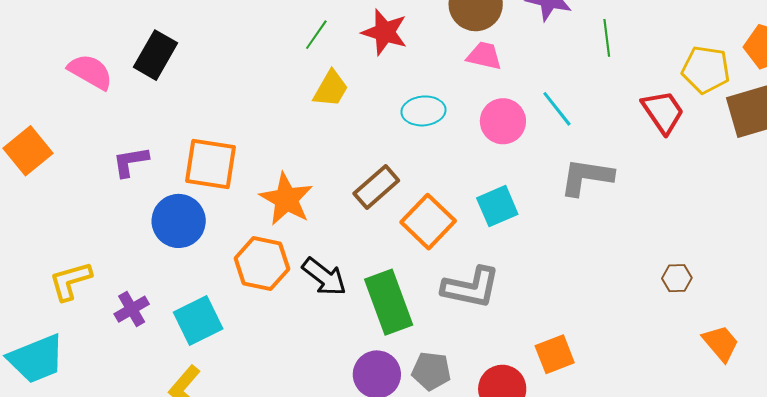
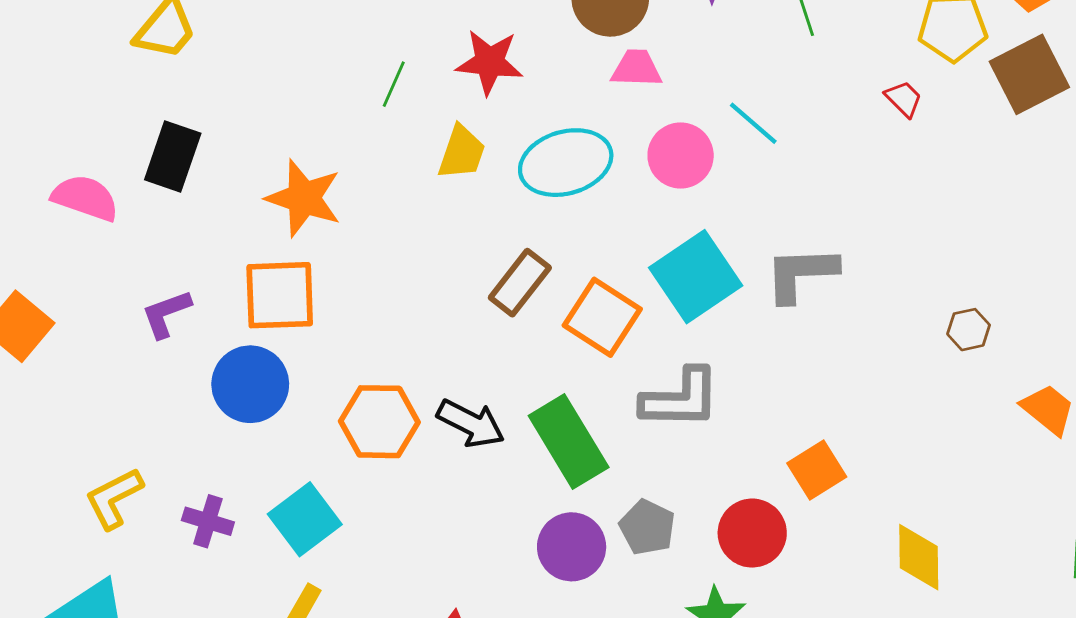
yellow trapezoid: (331, 89) -> (462, 152), moved
cyan ellipse: (423, 111) -> (566, 163), size x1.5
red trapezoid: (663, 112) -> (904, 99), size x0.6
gray L-shape: (586, 177) -> (801, 274), moved
orange star: (286, 199) -> (304, 198), moved
cyan square: (497, 206) -> (696, 277), size x1.5
purple cross: (132, 309) -> (208, 521), turned -32
gray pentagon: (431, 371) -> (647, 527), turned 30

